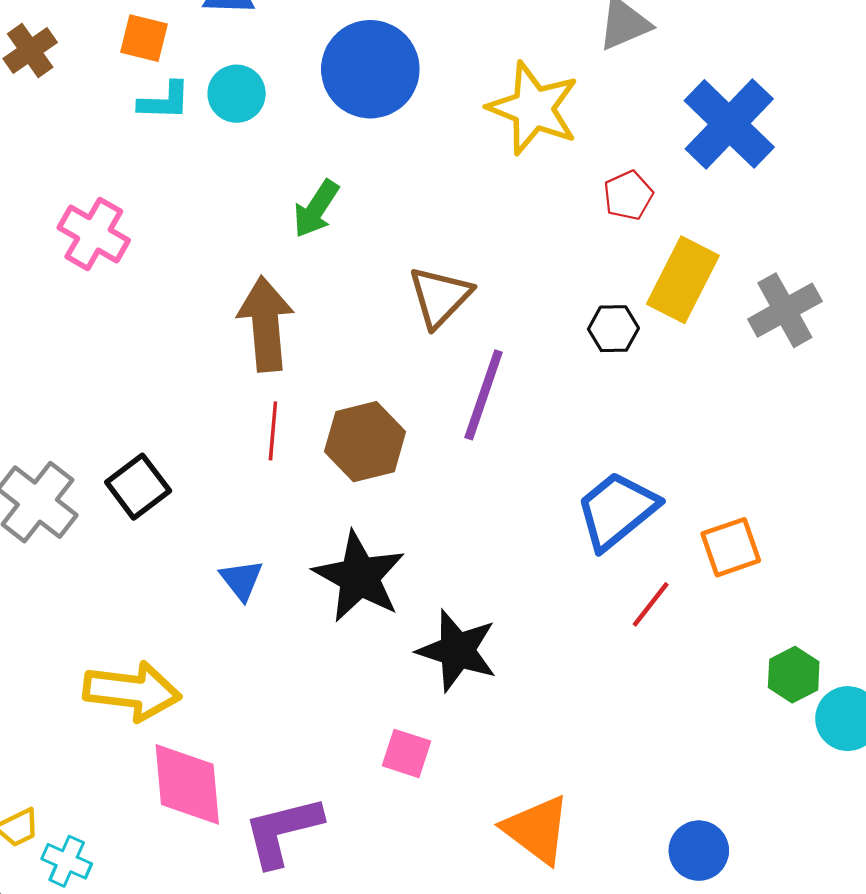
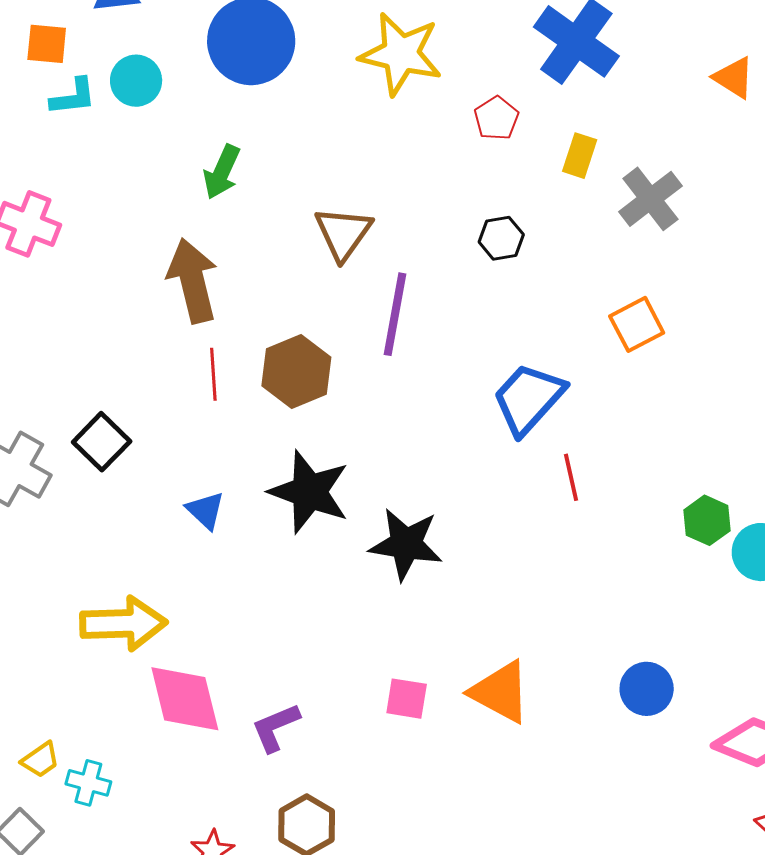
yellow rectangle: (683, 280) -> (580, 156), moved, size x0.6
orange square: (731, 547) -> (637, 324), moved
red line: (651, 604) -> (571, 477), turned -42
pink square: (407, 753) -> (407, 699), moved
purple L-shape: (283, 831) -> (276, 727), size x0.7

